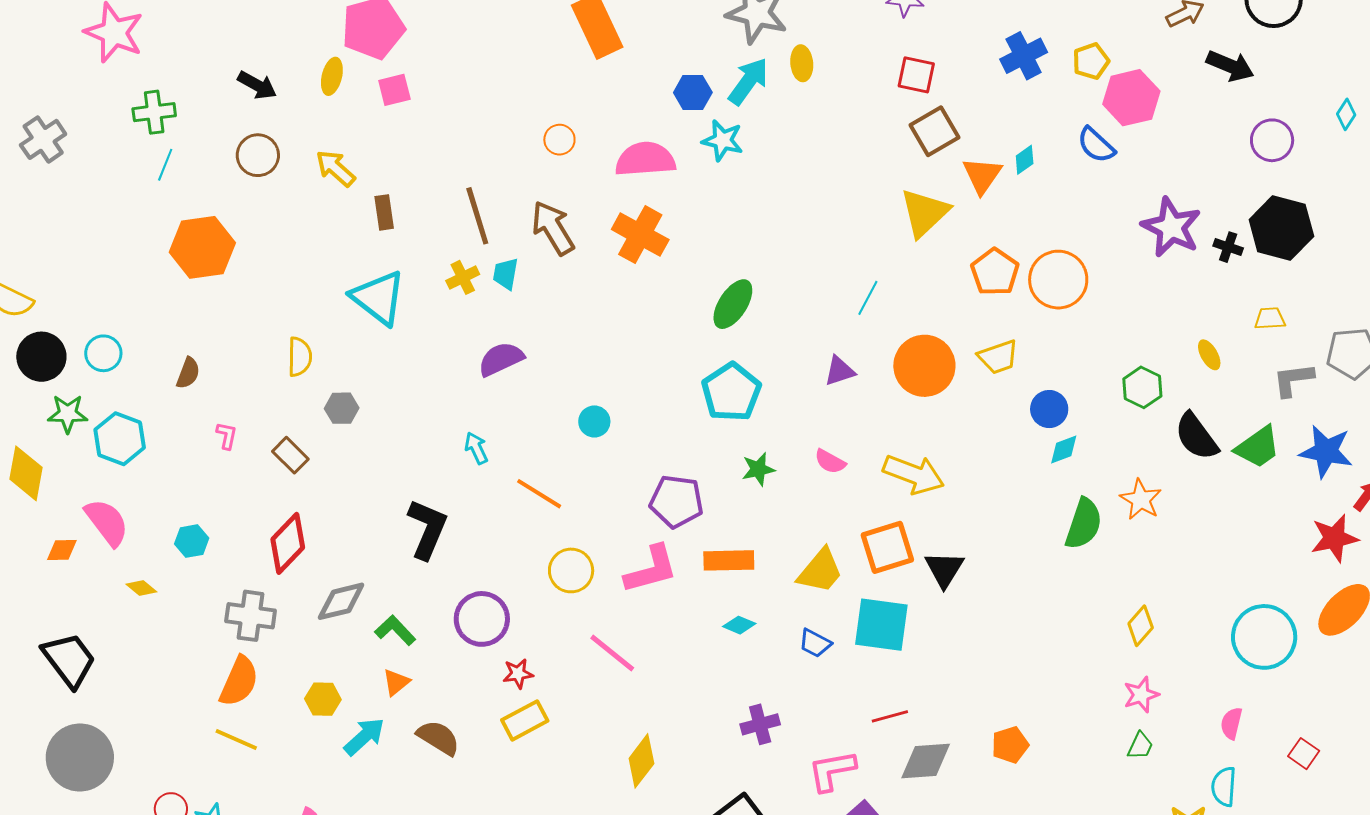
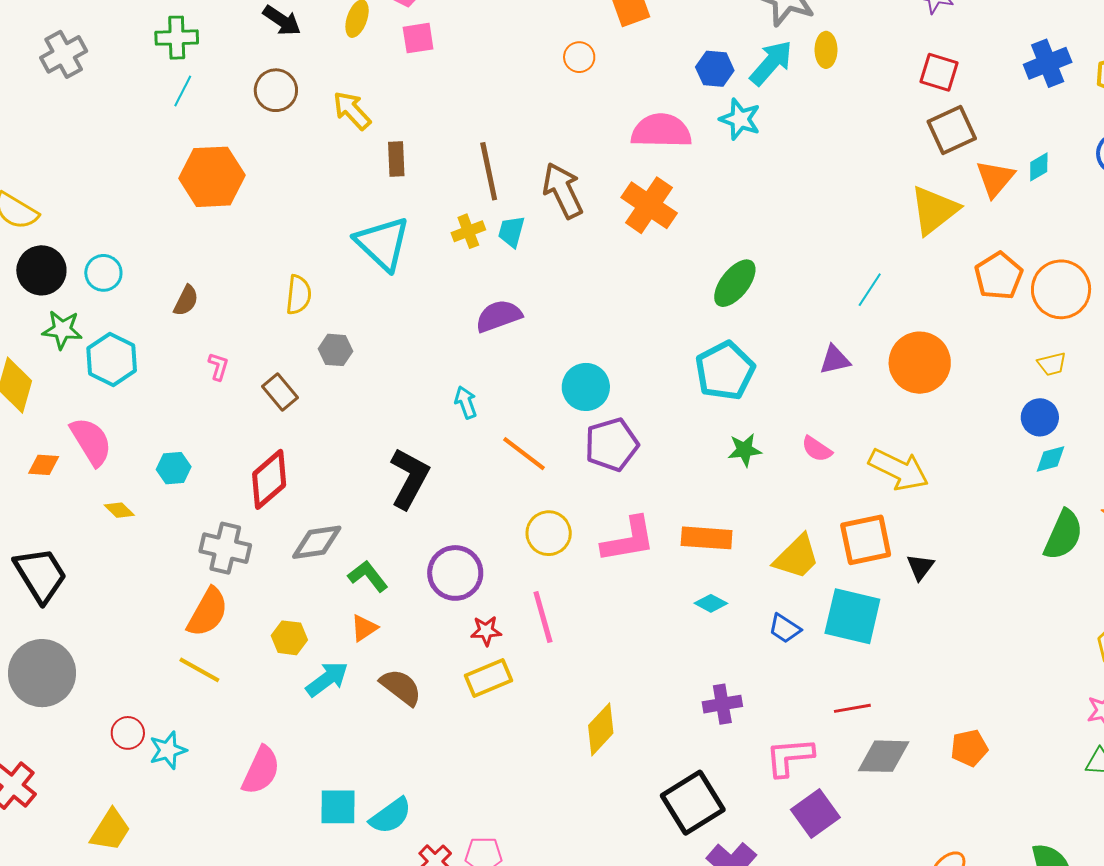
orange circle: (559, 140) -> (579, 57), moved
yellow trapezoid: (998, 357) -> (1052, 364), moved, size x0.7
cyan circle: (594, 421) -> (586, 387), size x1.5
purple pentagon: (676, 501) -> (612, 445), moved, turned -30
black triangle: (944, 569) -> (920, 567), size x0.7
pink line: (612, 653) -> (543, 617), moved, turned 30

